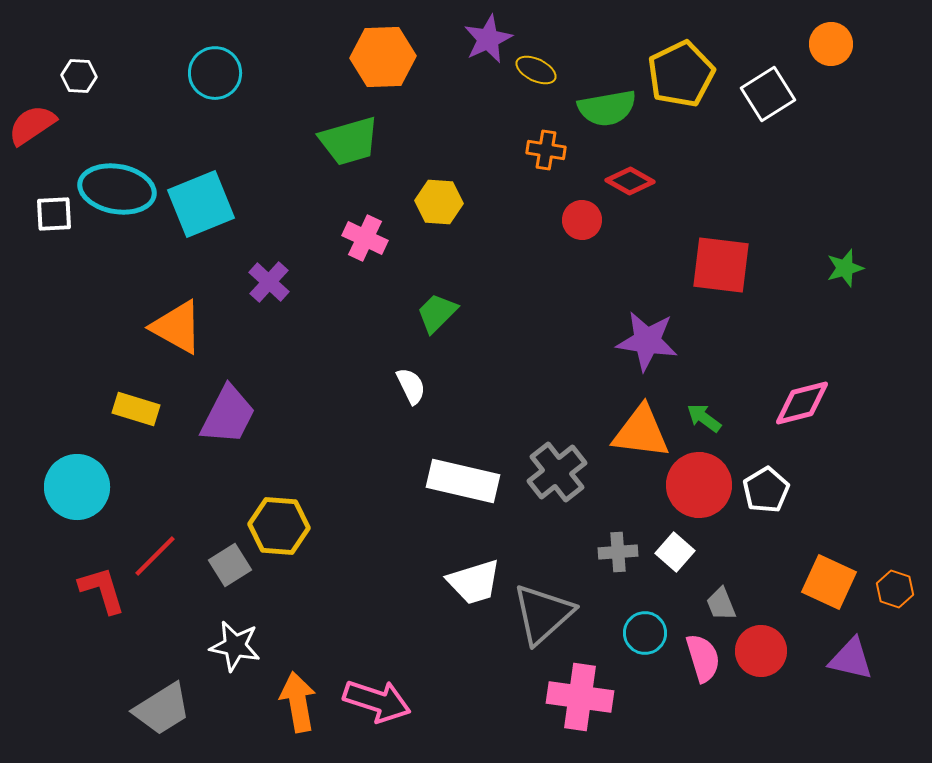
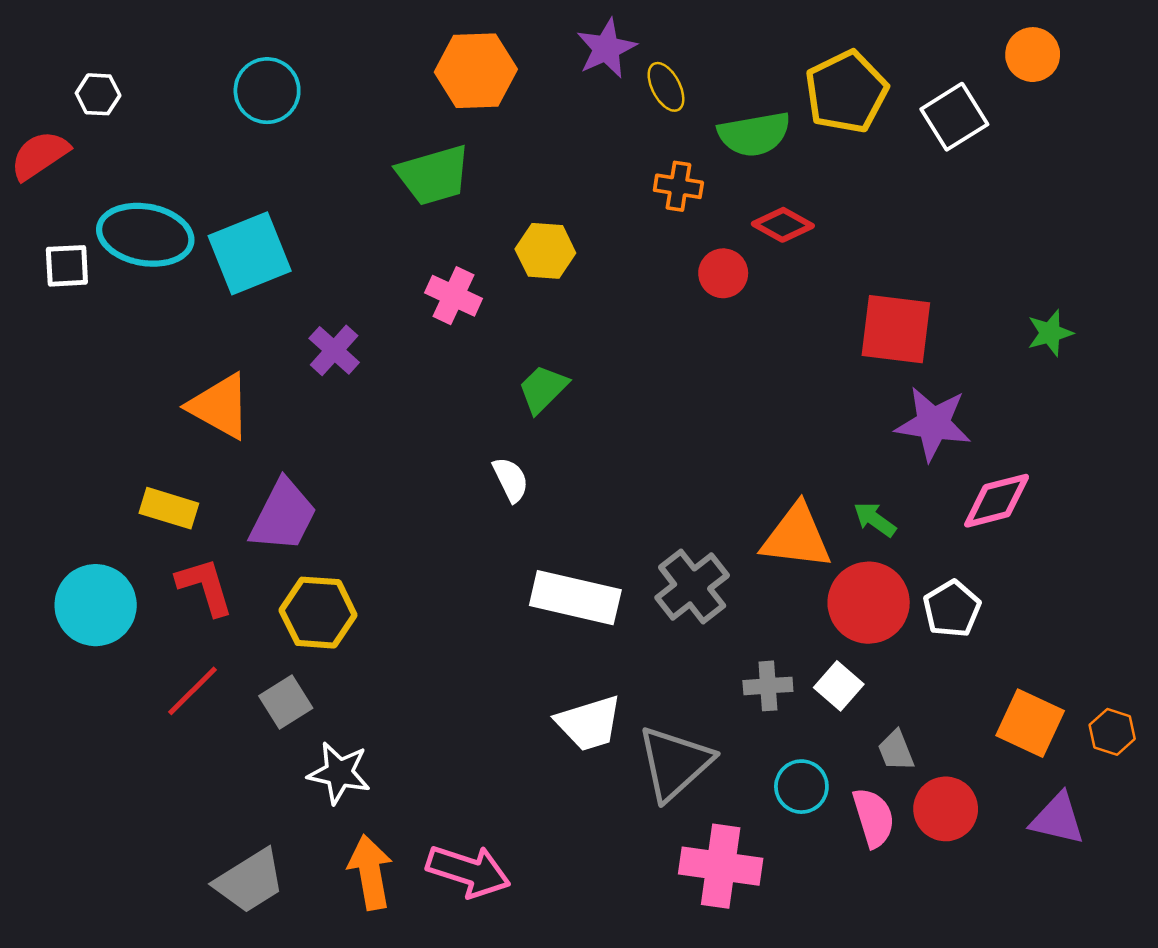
yellow ellipse: (536, 70) -> (666, 87), turned 36
purple star: (647, 341) -> (933, 424), moved
yellow hexagon: (279, 526) -> (318, 613), moved
red L-shape: (102, 590) -> (205, 586), moved
white star: (235, 646) -> (339, 773), moved
gray trapezoid: (162, 709) -> (250, 881), moved

